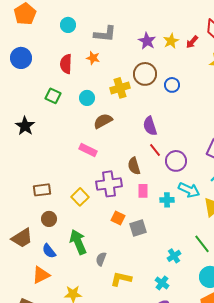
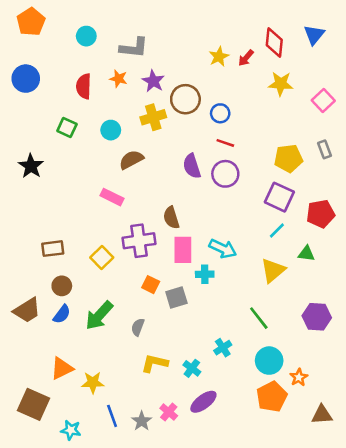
purple star: (147, 41) -> (153, 81), moved
red line: (155, 150) -> (225, 143), moved, turned -32
purple circle: (176, 161) -> (225, 174), moved
cyan arrow: (189, 190) -> (223, 249), moved
pink rectangle: (143, 191) -> (183, 250), size x1.5
cyan cross: (167, 200) -> (205, 274), moved
green arrow: (78, 242) -> (99, 315), turned -115
blue semicircle: (49, 251) -> (62, 314), moved, turned -105
cyan cross: (174, 256) -> (223, 348), moved
gray semicircle: (101, 259) -> (138, 327), moved
orange triangle: (41, 275) -> (62, 368), moved
cyan cross: (162, 283) -> (192, 368), moved

